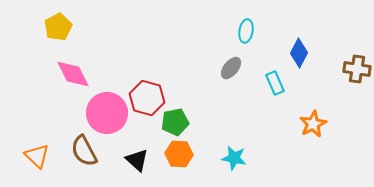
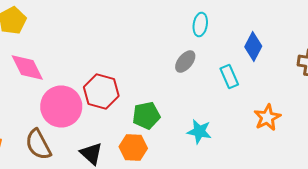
green pentagon: (175, 122) -> (146, 116), moved
cyan star: (234, 158) -> (199, 132), moved

